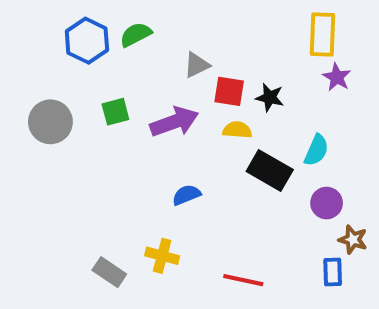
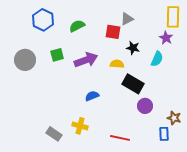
green semicircle: (136, 35) -> (77, 26), moved
yellow rectangle: (322, 35) -> (173, 17), moved
gray triangle: (197, 65) -> (127, 19), moved
red square: (229, 91) -> (113, 32), moved
cyan semicircle: (316, 150) -> (157, 59), moved
purple circle: (327, 203) -> (145, 106), moved

